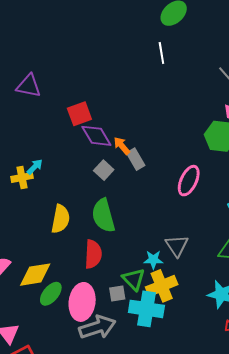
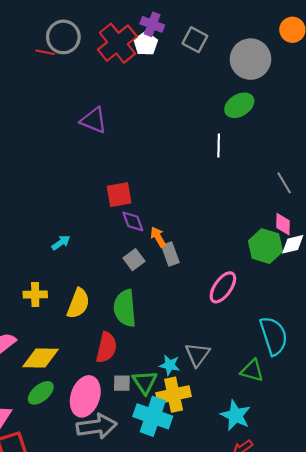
purple triangle: (29, 86) -> (94, 120), moved
purple diamond: (96, 136) -> (133, 221), size x0.7
yellow cross: (22, 177) -> (35, 295), moved
gray square: (117, 293) -> (122, 383), moved
green ellipse: (51, 294) -> (41, 393), moved

